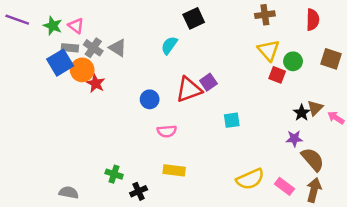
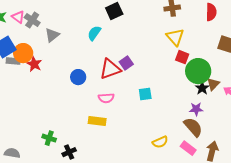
gray rectangle: (70, 48) -> (13, 61), moved
gray cross: (93, 48) -> (32, 20), moved
gray triangle: (118, 48) -> (52, 35), turned 49
green circle: (293, 61) -> (198, 71), moved, size x1.6
pink semicircle: (167, 131) -> (106, 98), moved
brown semicircle: (313, 159) -> (193, 127), moved
yellow rectangle: (174, 170) -> (97, 121), moved
yellow semicircle: (250, 179) -> (160, 142), size x0.7

